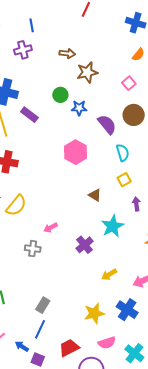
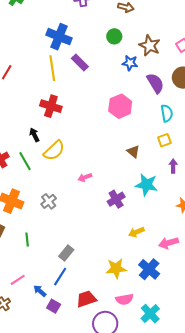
brown star: (87, 72) -> (150, 46), moved, turned 30
green circle: (60, 95) -> (114, 36), moved
cyan star: (113, 226) -> (146, 185), turned 30
gray cross: (33, 249) -> (49, 201), moved, turned 35

